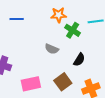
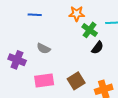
gray semicircle: (52, 49) -> (43, 48), moved
black semicircle: (79, 60) -> (97, 48), moved

